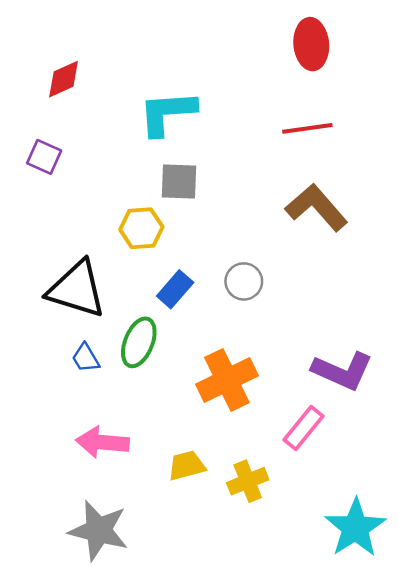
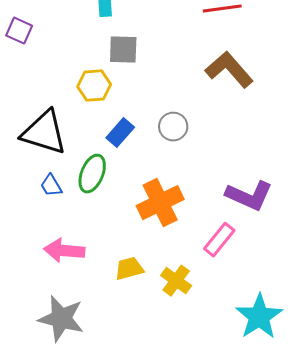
yellow cross: (248, 481) -> (176, 281), turned -32

